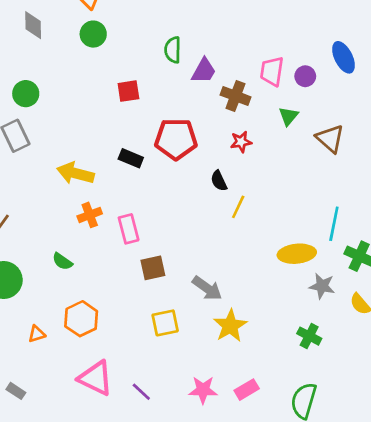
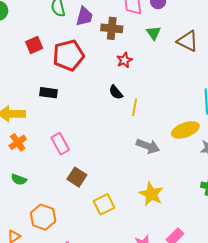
red pentagon: (176, 139) -> (68, 55), moved
orange cross: (90, 215) -> (18, 142), moved
brown square: (153, 268) -> (77, 177), moved, turned -30
gray arrow: (207, 288) -> (148, 146), moved

